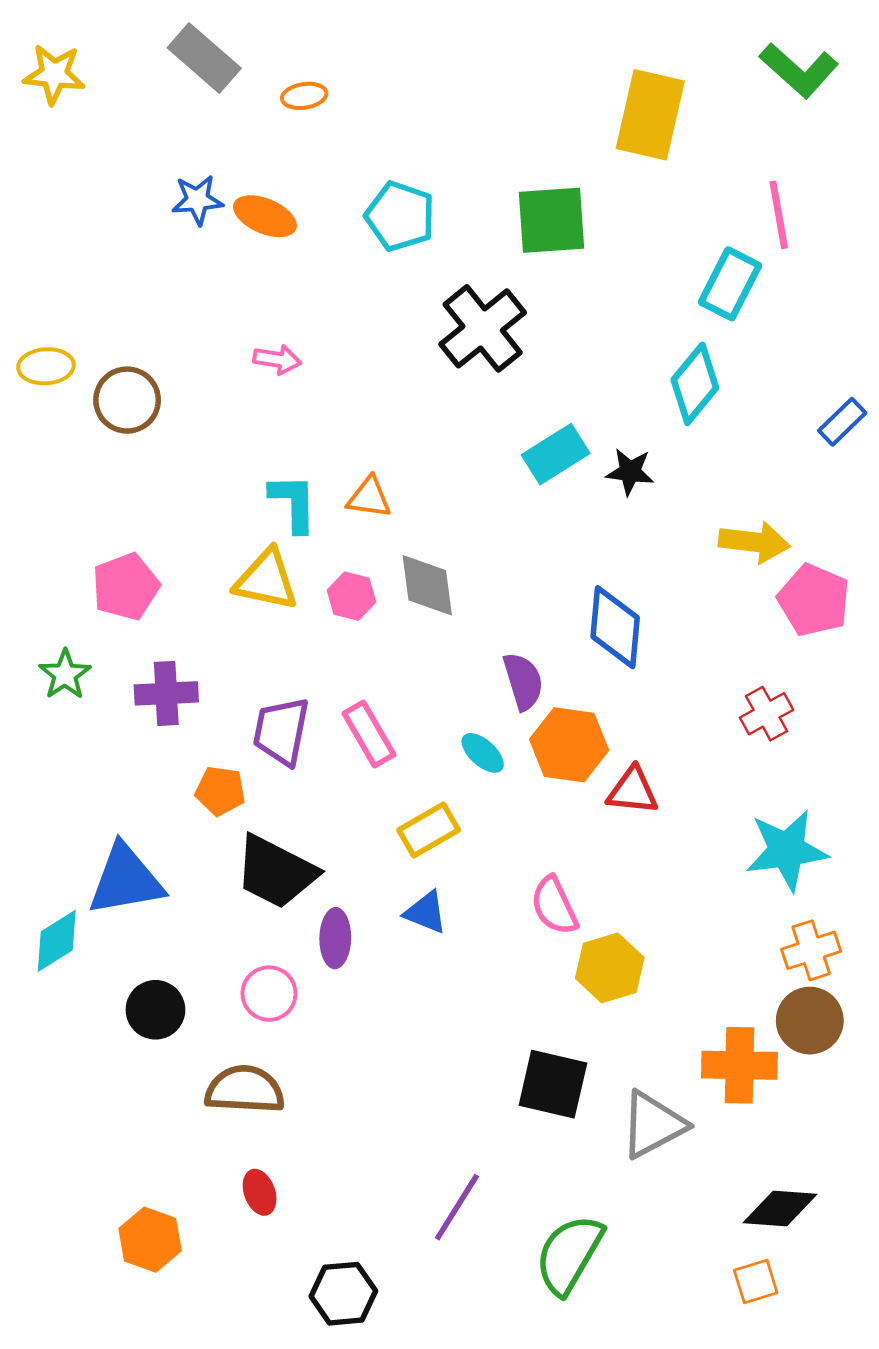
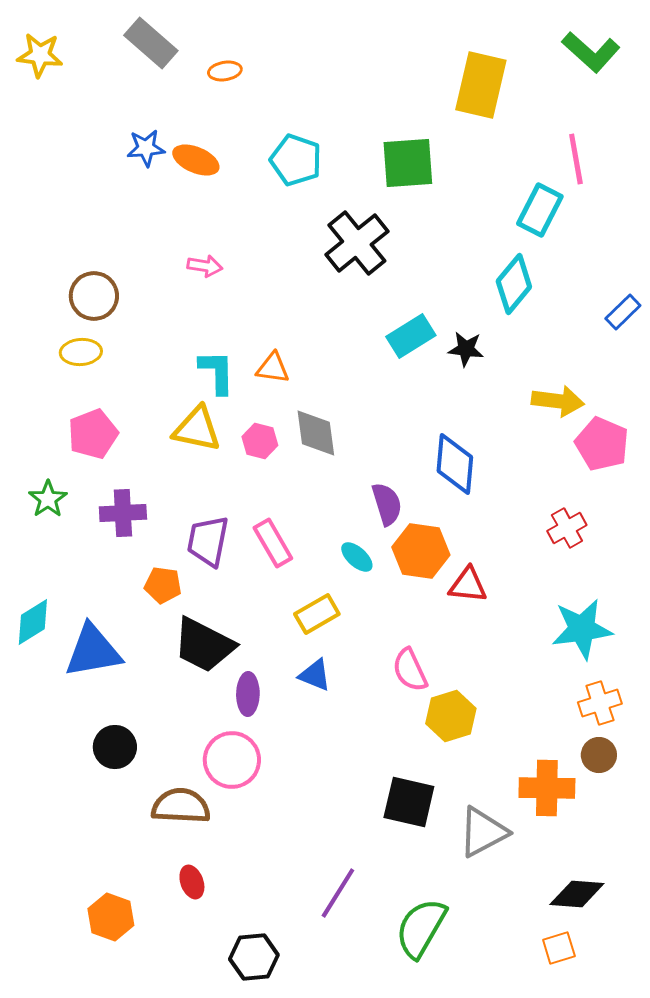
yellow ellipse: (46, 366) -> (81, 352), moved
cyan diamond: (57, 941) -> (33, 622), moved
pink circle: (269, 994) -> (232, 760), moved, size x1.4
brown circle: (810, 1021) -> (599, 755), size x0.7

